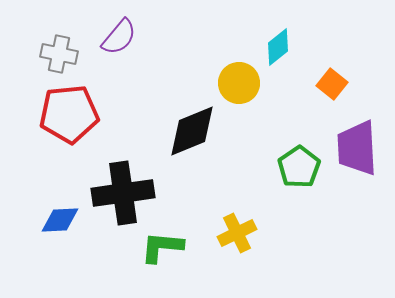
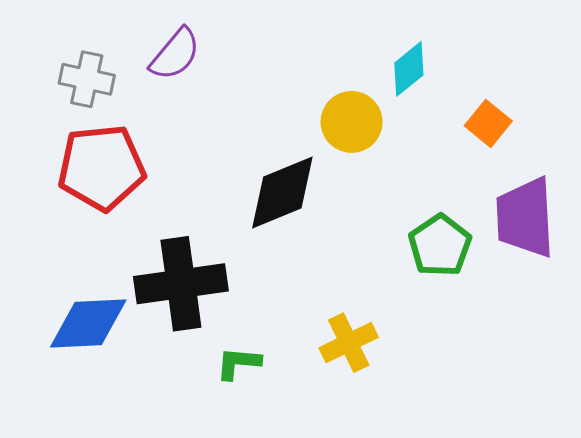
blue diamond: (60, 220) -> (88, 323), size x1.4
green L-shape: (162, 247) -> (238, 363), size x0.7

